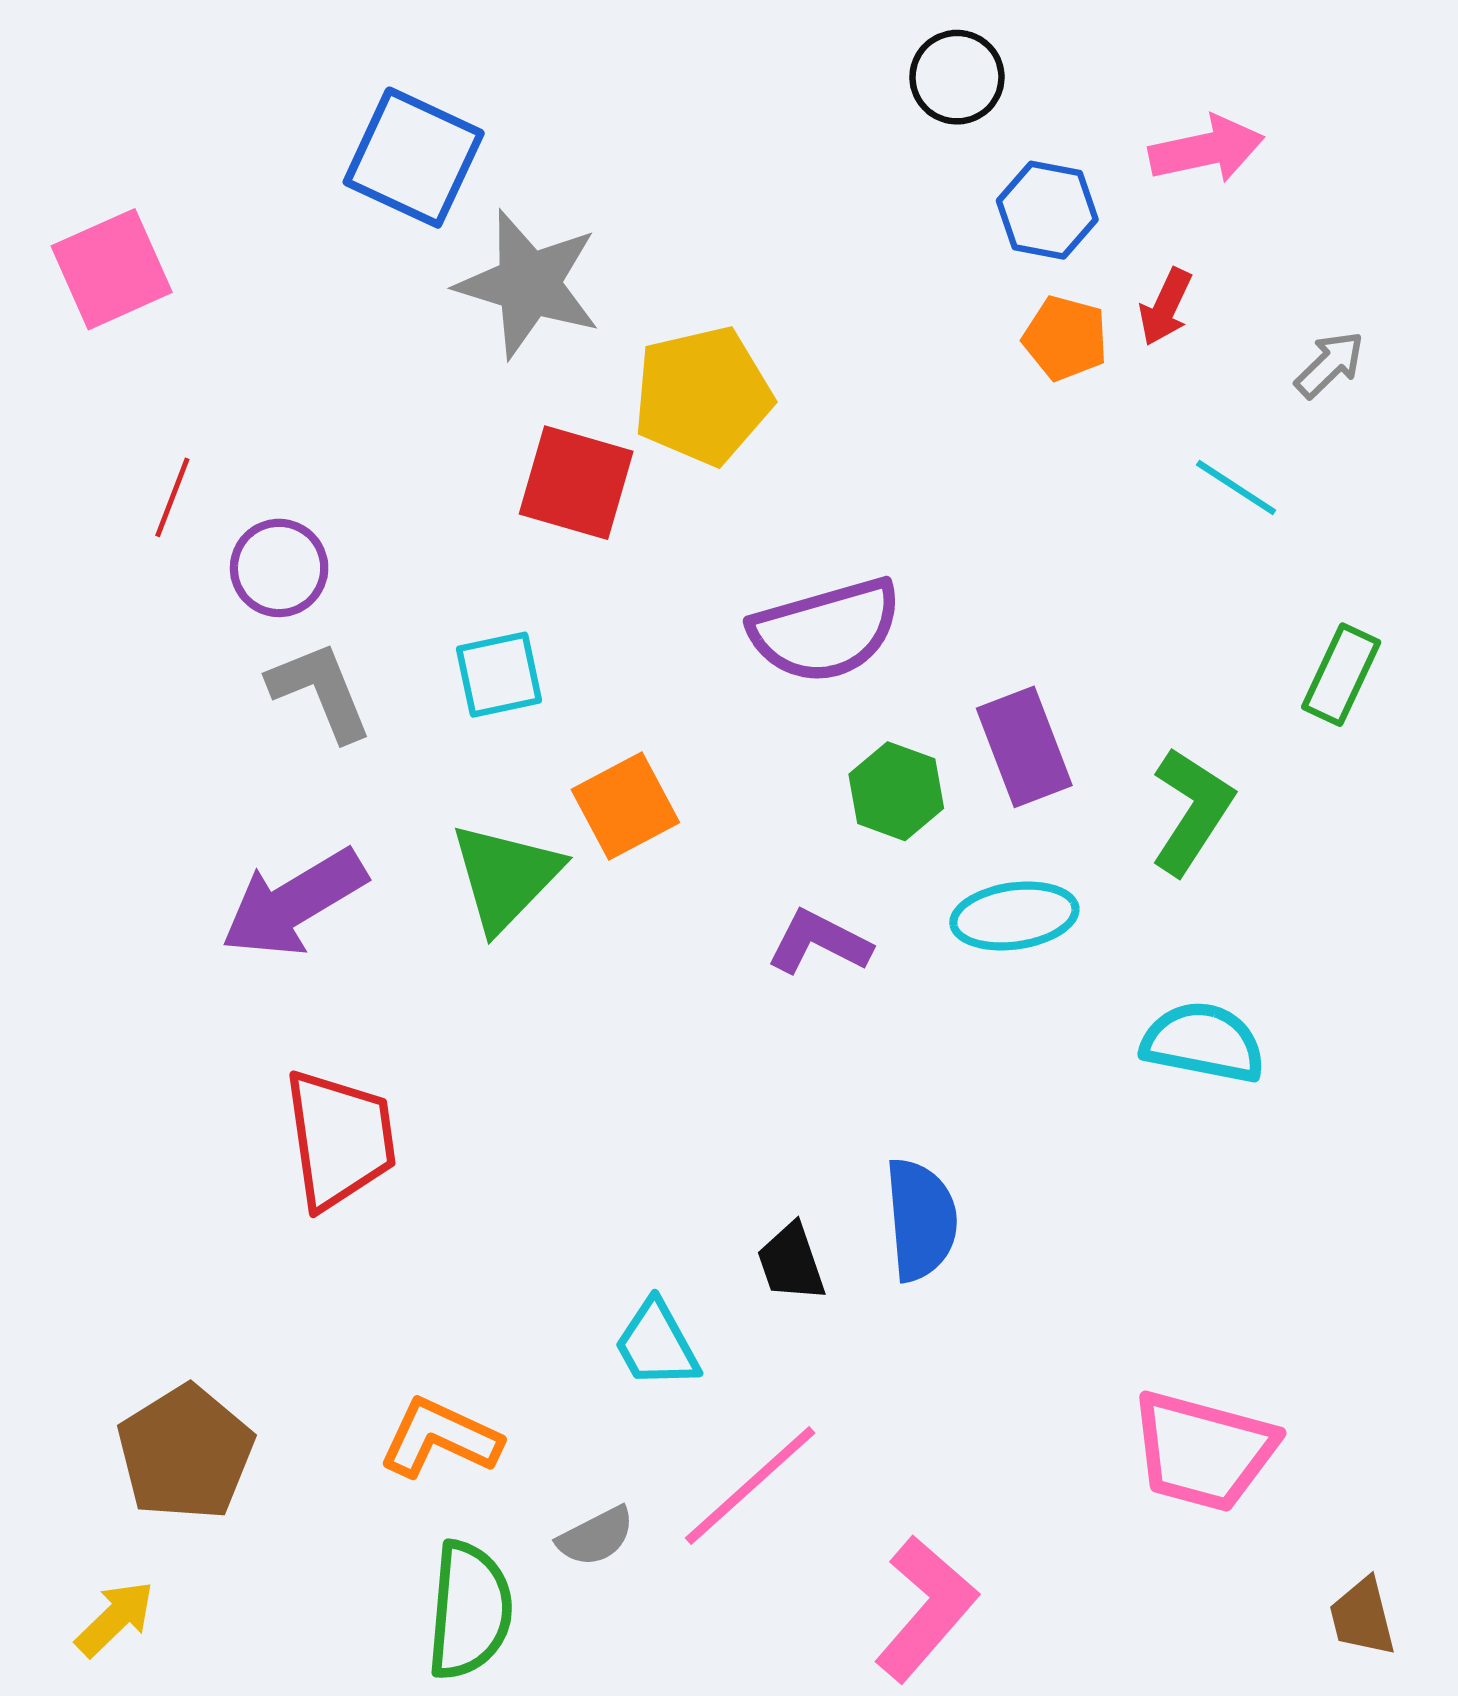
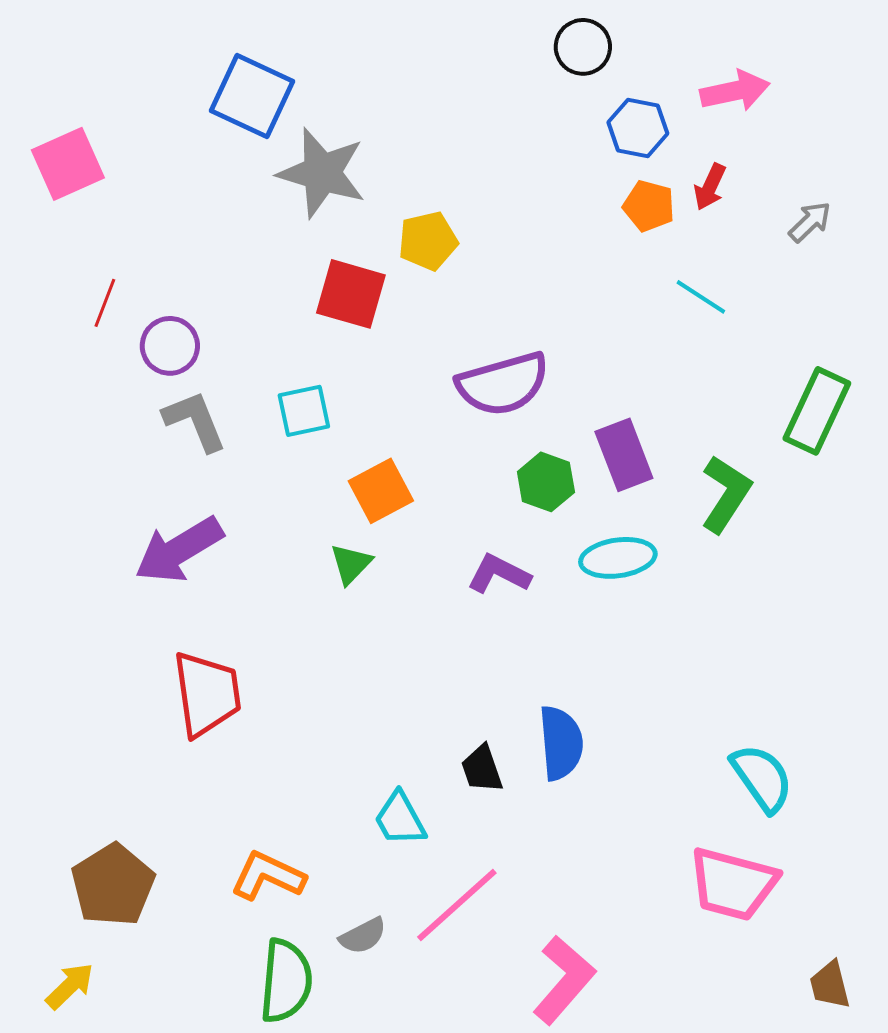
yellow pentagon: (703, 396) -> (428, 241), size x0.7
cyan line: (1236, 488) -> (701, 297), moved
green rectangle: (1341, 675) -> (817, 411), size x1.4
green triangle: (506, 877) -> (351, 564), moved, size x0.6
cyan semicircle: (1203, 1042) -> (762, 778), moved, turned 44

